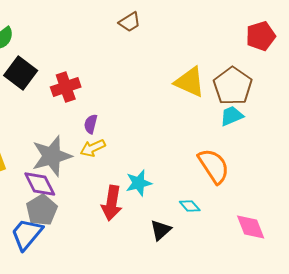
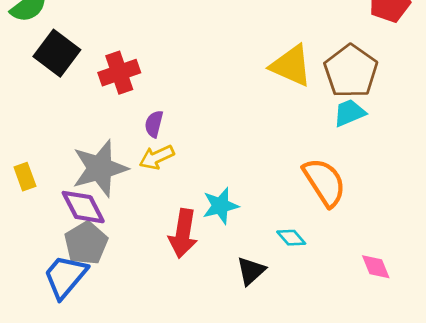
pink diamond: (251, 227) -> (376, 267), size x0.7

